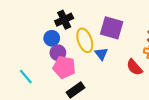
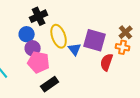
purple square: (112, 28) -> (95, 40), moved
red semicircle: (134, 67) -> (107, 62), turned 60

